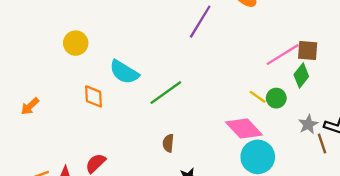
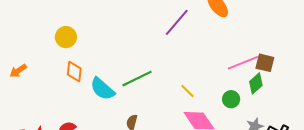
yellow circle: (76, 43) -> (66, 37), moved
cyan semicircle: (124, 72) -> (102, 89), moved
yellow line: (258, 97) -> (187, 91), moved

